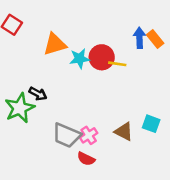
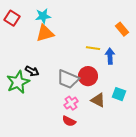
blue arrow: (139, 38) -> (110, 56), moved
red circle: (102, 57) -> (88, 76), moved
cyan star: (80, 59) -> (43, 16), moved
gray trapezoid: (67, 135) -> (68, 79), moved

